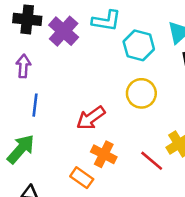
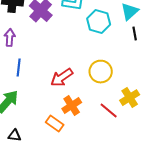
yellow circle: (141, 93) -> (101, 72), moved
orange cross: (104, 154) -> (72, 106), turned 30

